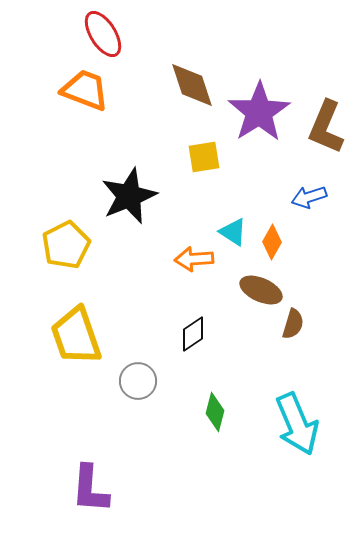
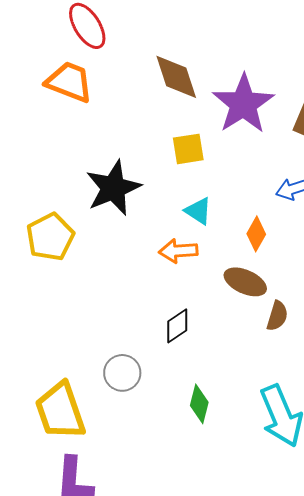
cyan triangle: (233, 232) -> (198, 211), moved
yellow trapezoid: (76, 336) -> (60, 411), moved

